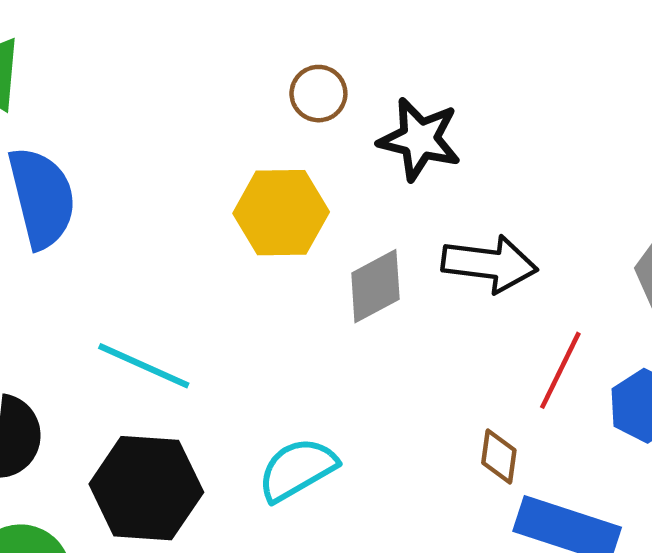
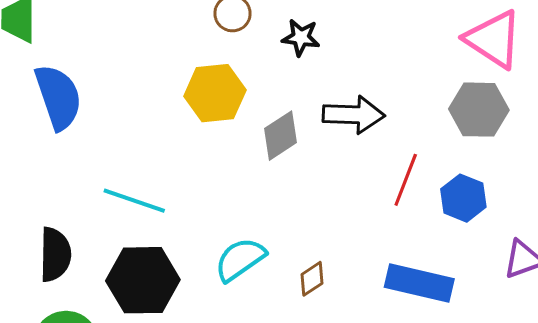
black star: (420, 139) -> (301, 37), size x0.7
brown diamond: (499, 457) -> (312, 279), moved, turned 54

